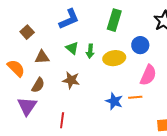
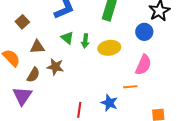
blue circle: (140, 45) -> (144, 32), moved
brown star: (71, 80) -> (55, 67), moved
blue star: (114, 101) -> (109, 103), moved
red line: (62, 120) -> (79, 110), moved

